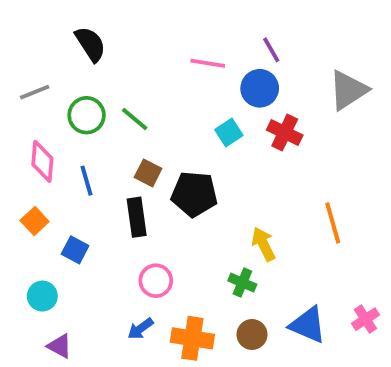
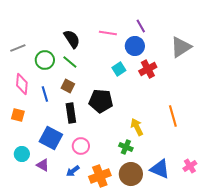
black semicircle: (90, 44) -> (72, 39), moved
red cross: (285, 133) -> (148, 69), turned 36
brown square: (148, 173) -> (68, 86), moved
orange square: (35, 221) -> (18, 115), turned -32
blue square: (75, 250) -> (51, 138), moved, size x1.6
brown circle: (252, 334) -> (131, 174), size x1.5
orange cross: (192, 338) -> (100, 176), turned -30
purple triangle: (60, 346) -> (43, 165), moved

